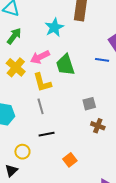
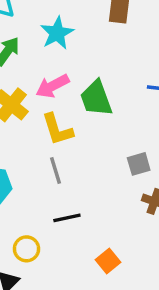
cyan star: (54, 27) -> (57, 33), moved

